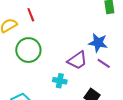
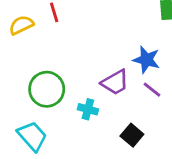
green circle: (28, 50) -> (47, 89), moved

